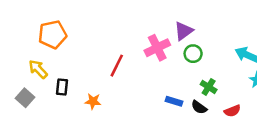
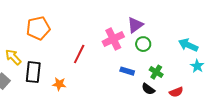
orange pentagon: (52, 35) -> (38, 28), moved
black rectangle: (62, 87) -> (33, 72), size x1.5
blue rectangle: (174, 101) -> (127, 71), moved

